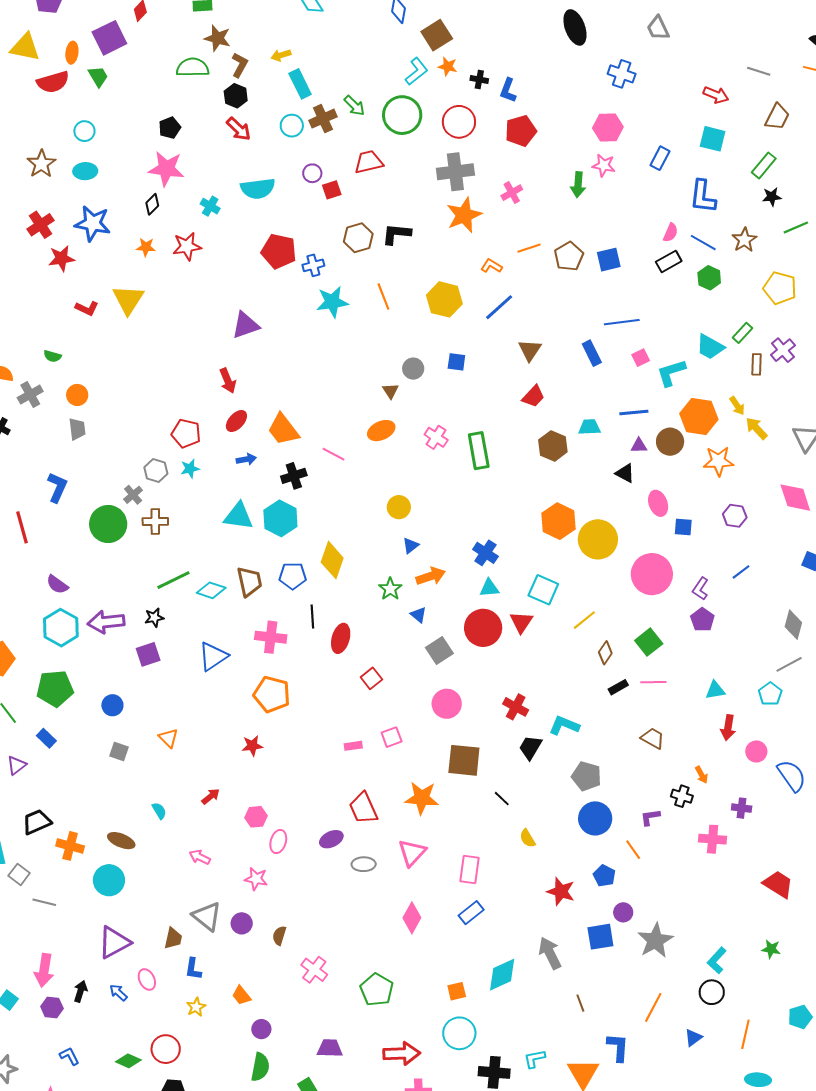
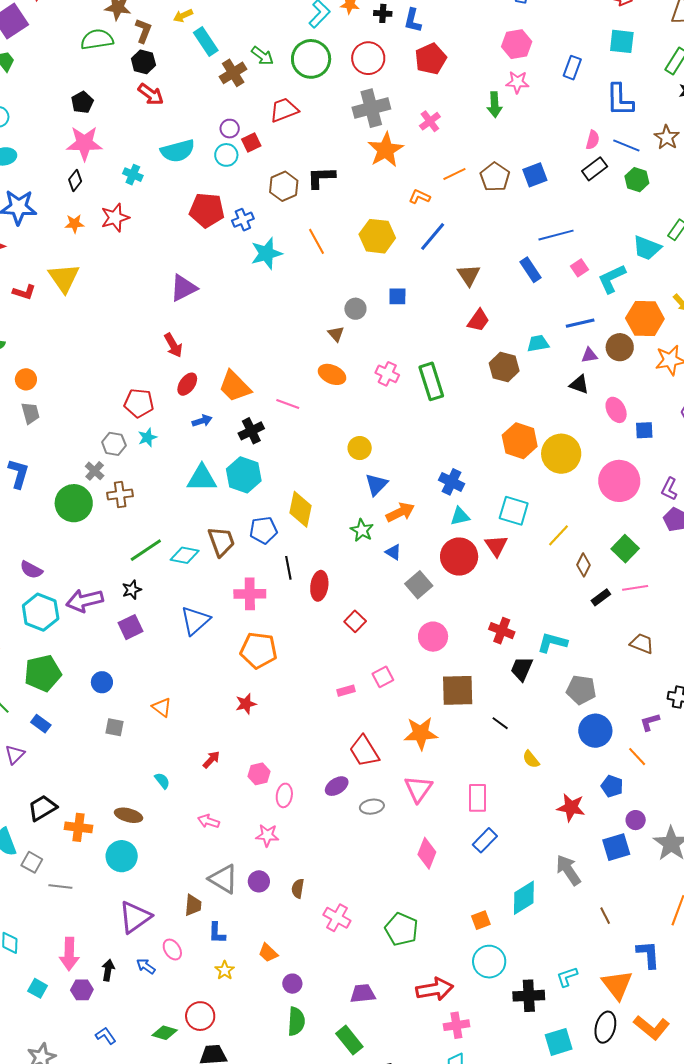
cyan circle: (292, 126) -> (226, 155), moved
orange ellipse: (381, 431) -> (332, 374), turned 56
blue triangle: (411, 546) -> (376, 485), size x1.4

